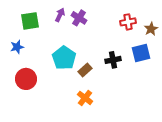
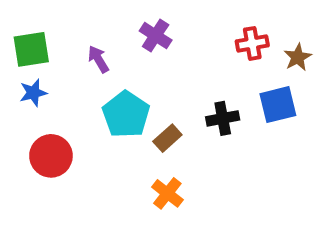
purple arrow: (60, 15) -> (98, 59), moved, turned -56
green square: (30, 21) -> (31, 49), moved

